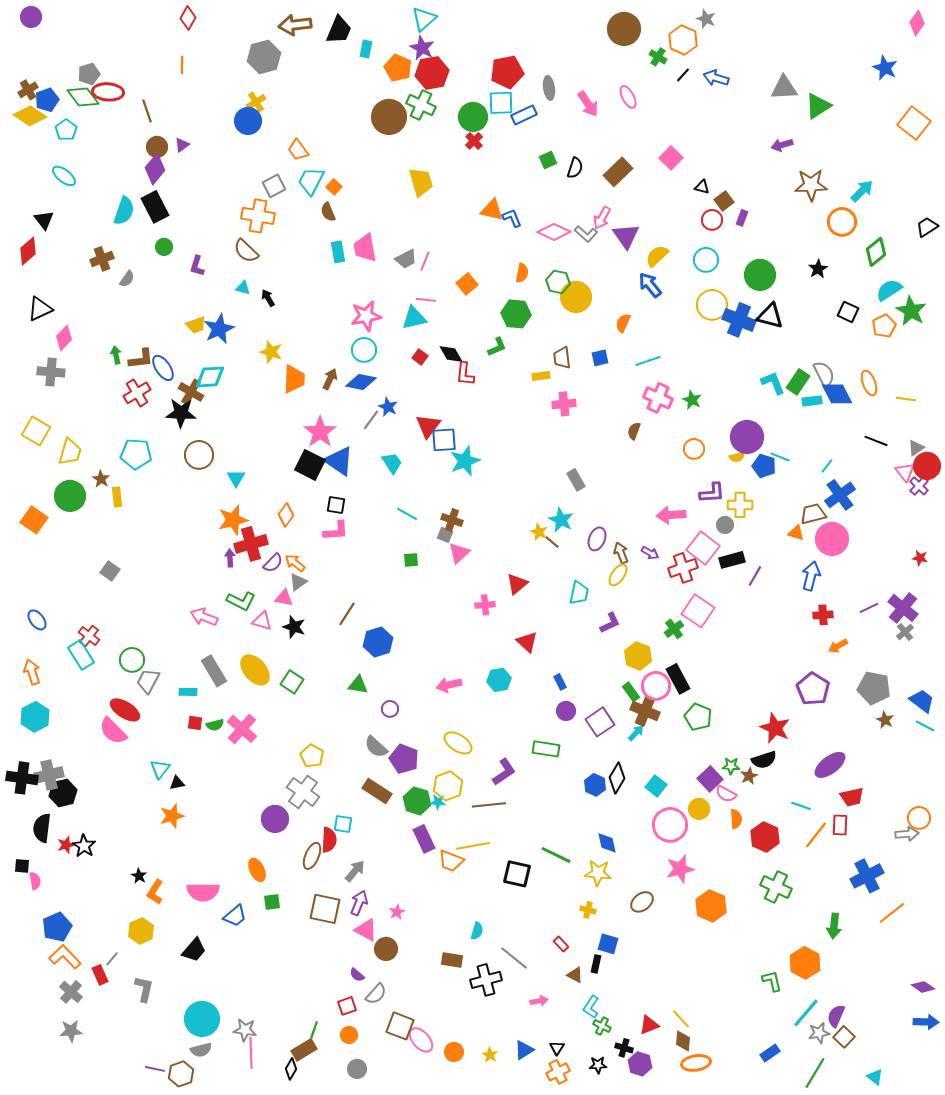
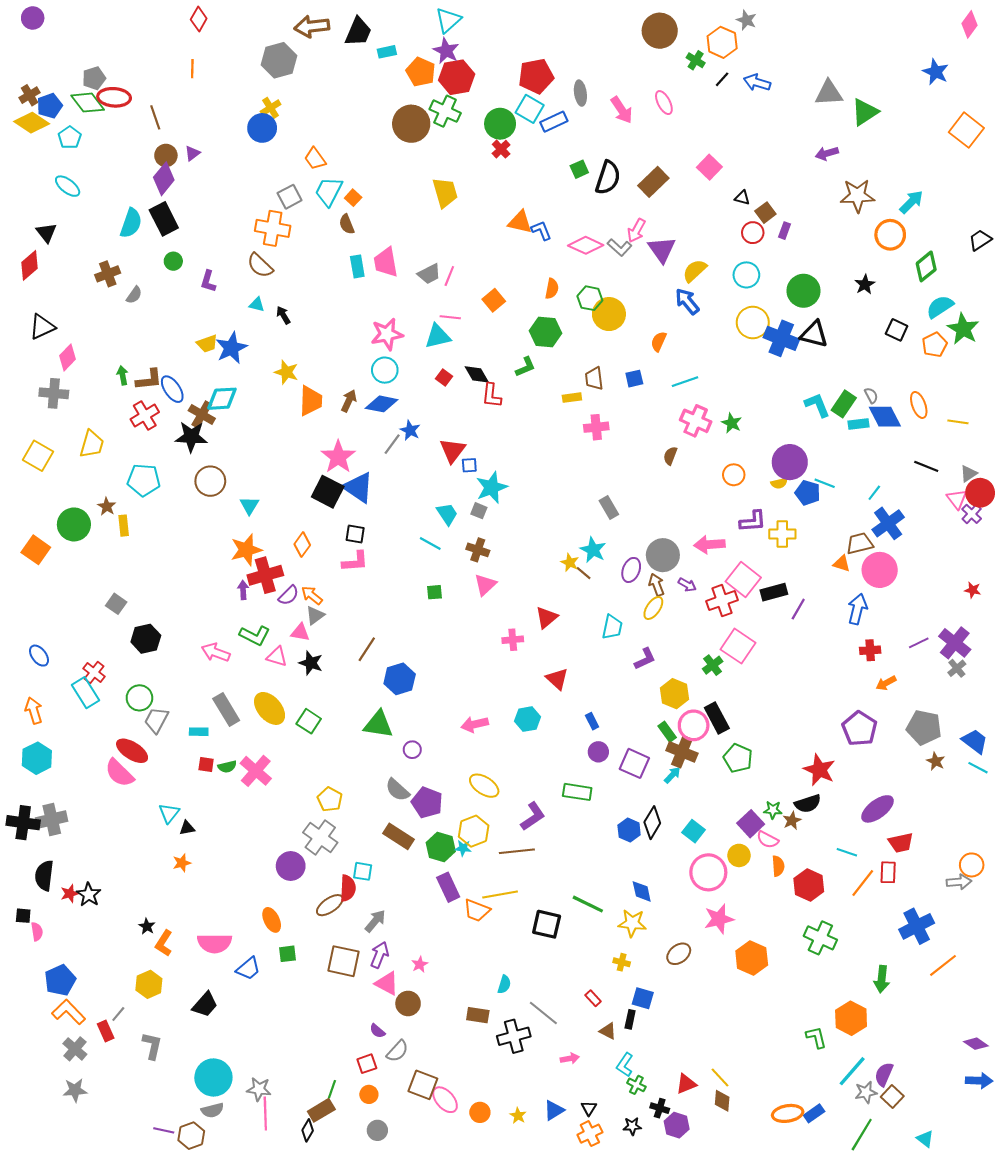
cyan rectangle: (366, 49) -> (387, 52), turned 66
cyan square: (501, 103) -> (530, 109), turned 32
black semicircle: (575, 168) -> (608, 178), size x1.5
gray semicircle: (824, 374) -> (871, 395), size x0.6
blue square: (444, 440) -> (469, 465), size x0.6
yellow trapezoid: (70, 452) -> (92, 444), moved
cyan trapezoid: (392, 463) -> (447, 514), moved
gray circle: (725, 525) -> (663, 555), moved, size x1.8
gray square: (445, 535) -> (479, 511), moved
green triangle: (358, 685) -> (378, 724), size x1.4
purple square: (600, 722) -> (634, 763), turned -32
black hexagon: (63, 793) -> (146, 639), moved
orange star: (172, 816) -> (182, 863), size x0.7
brown ellipse: (312, 856) -> (330, 905), turned 32
orange ellipse: (696, 1063) -> (788, 1113), moved

